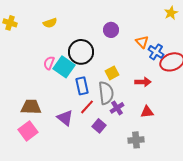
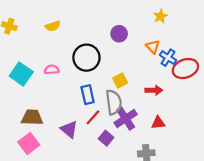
yellow star: (171, 13) -> (160, 16), moved
pink semicircle: (49, 63) -> (52, 70), turned 64
cyan square: (64, 67) -> (21, 74), moved
purple cross: (117, 108) -> (126, 119), size x1.5

